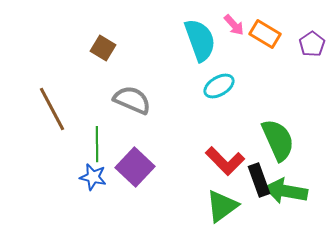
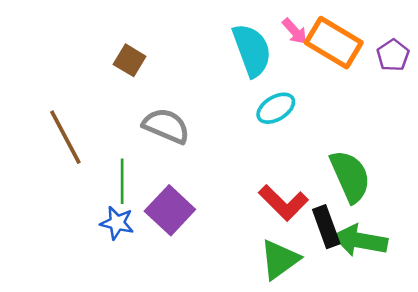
orange rectangle: (265, 34) -> (334, 43), size x1.4

